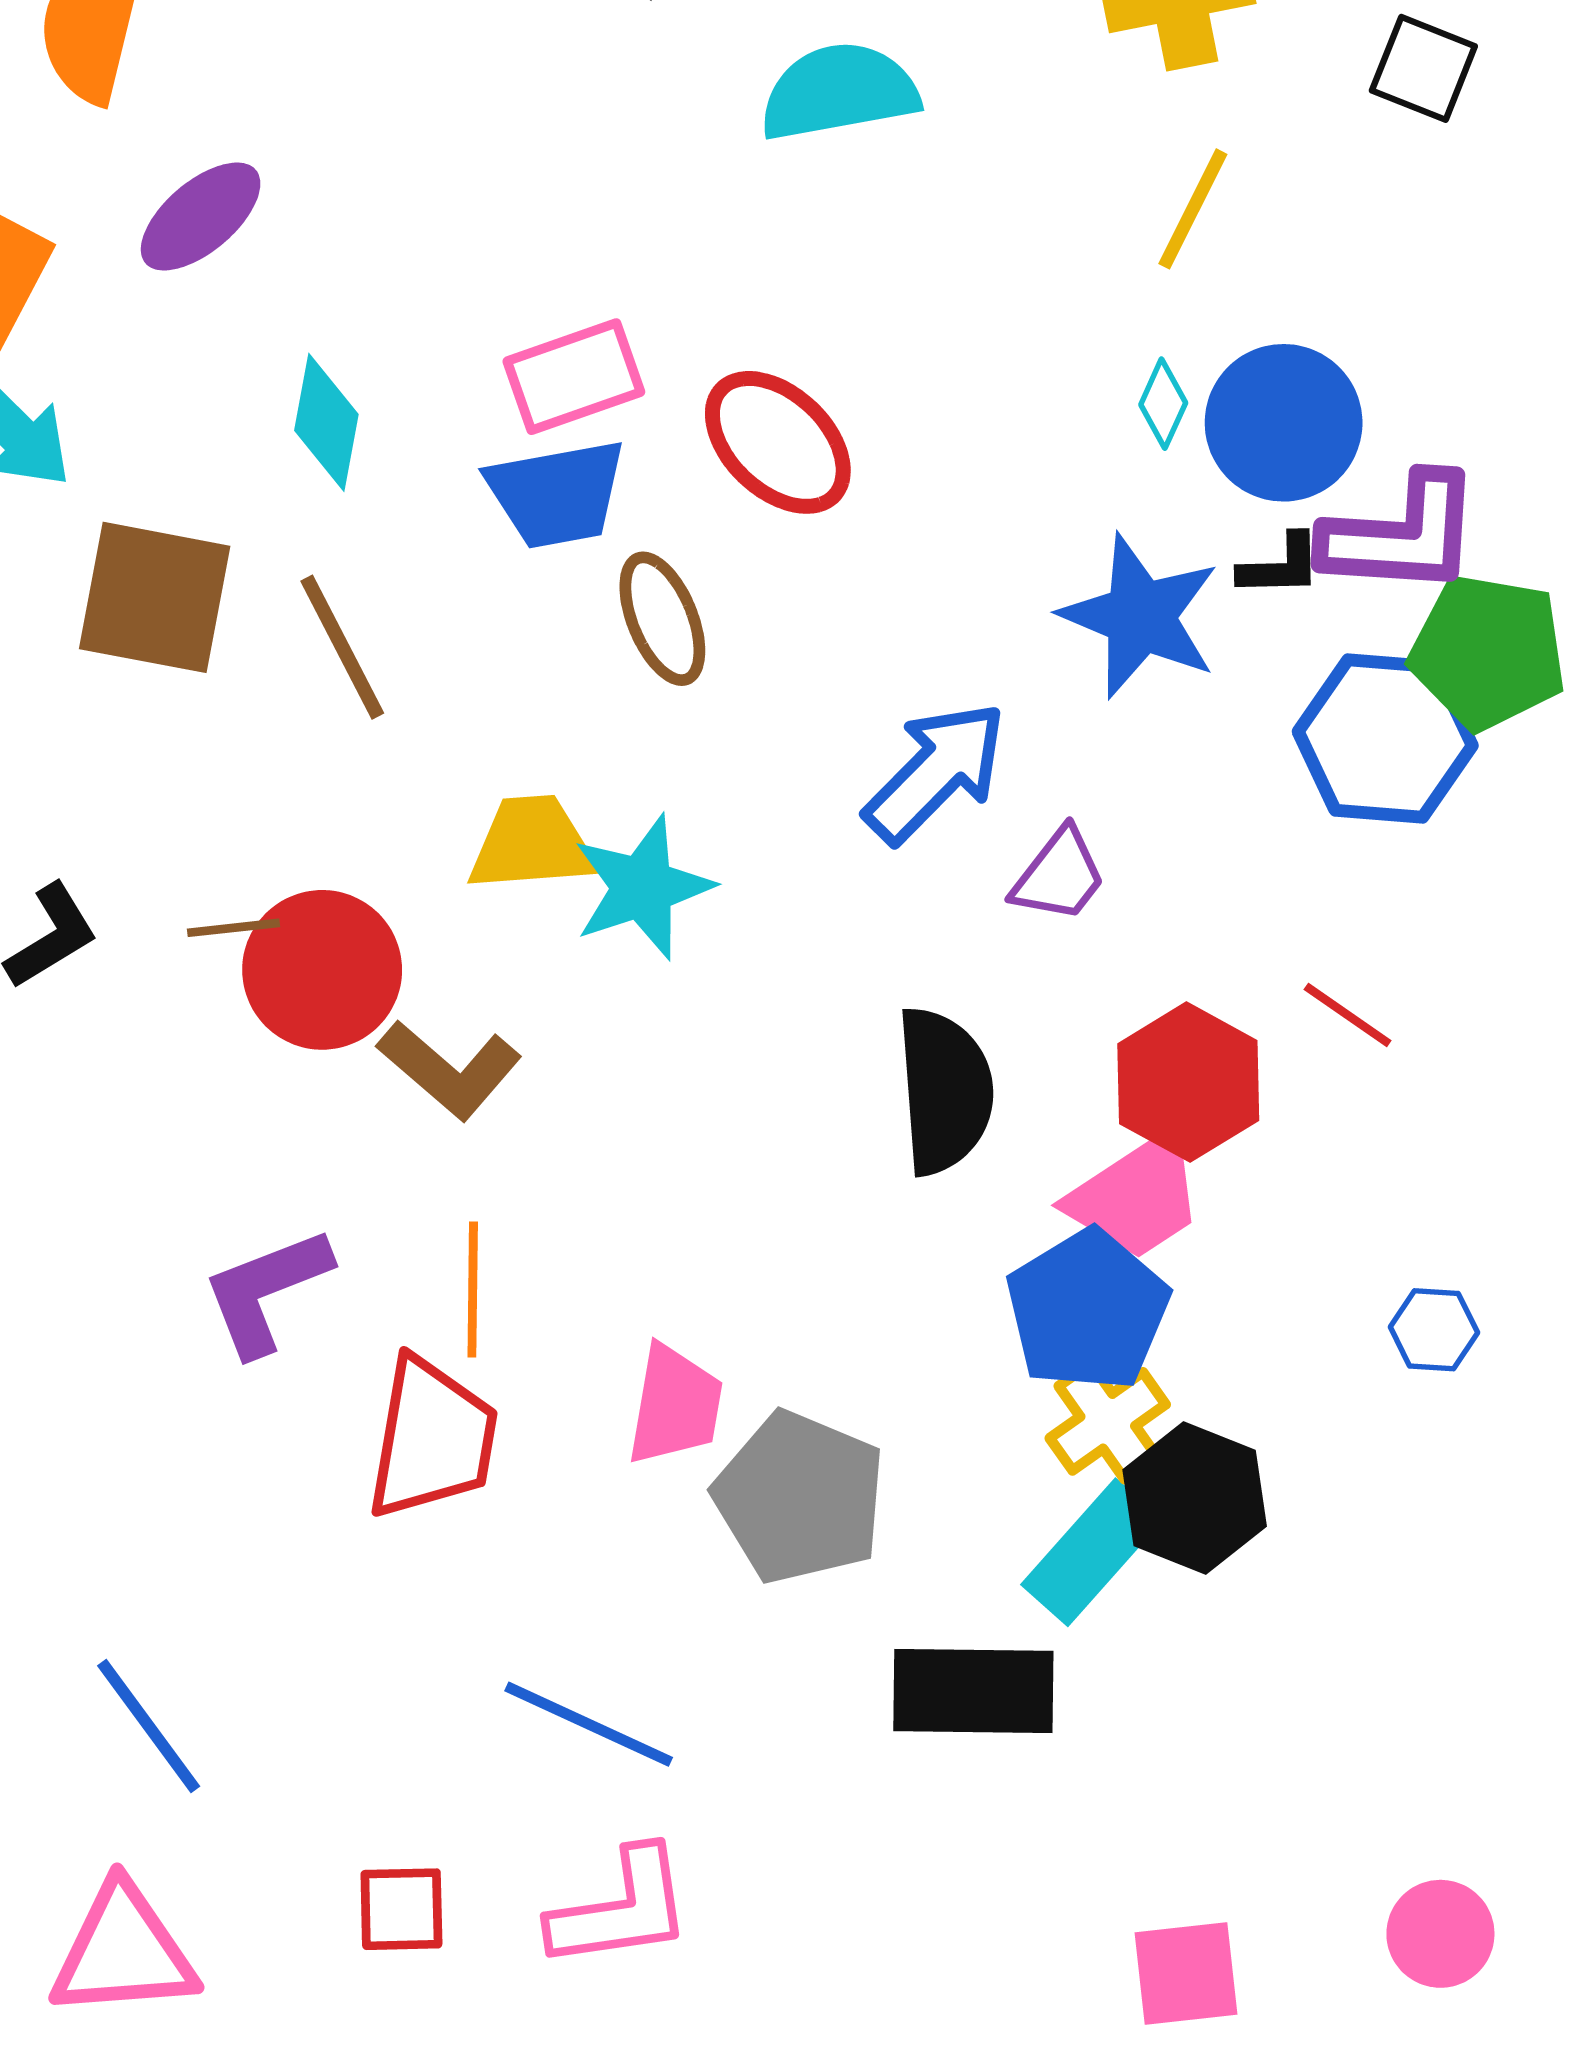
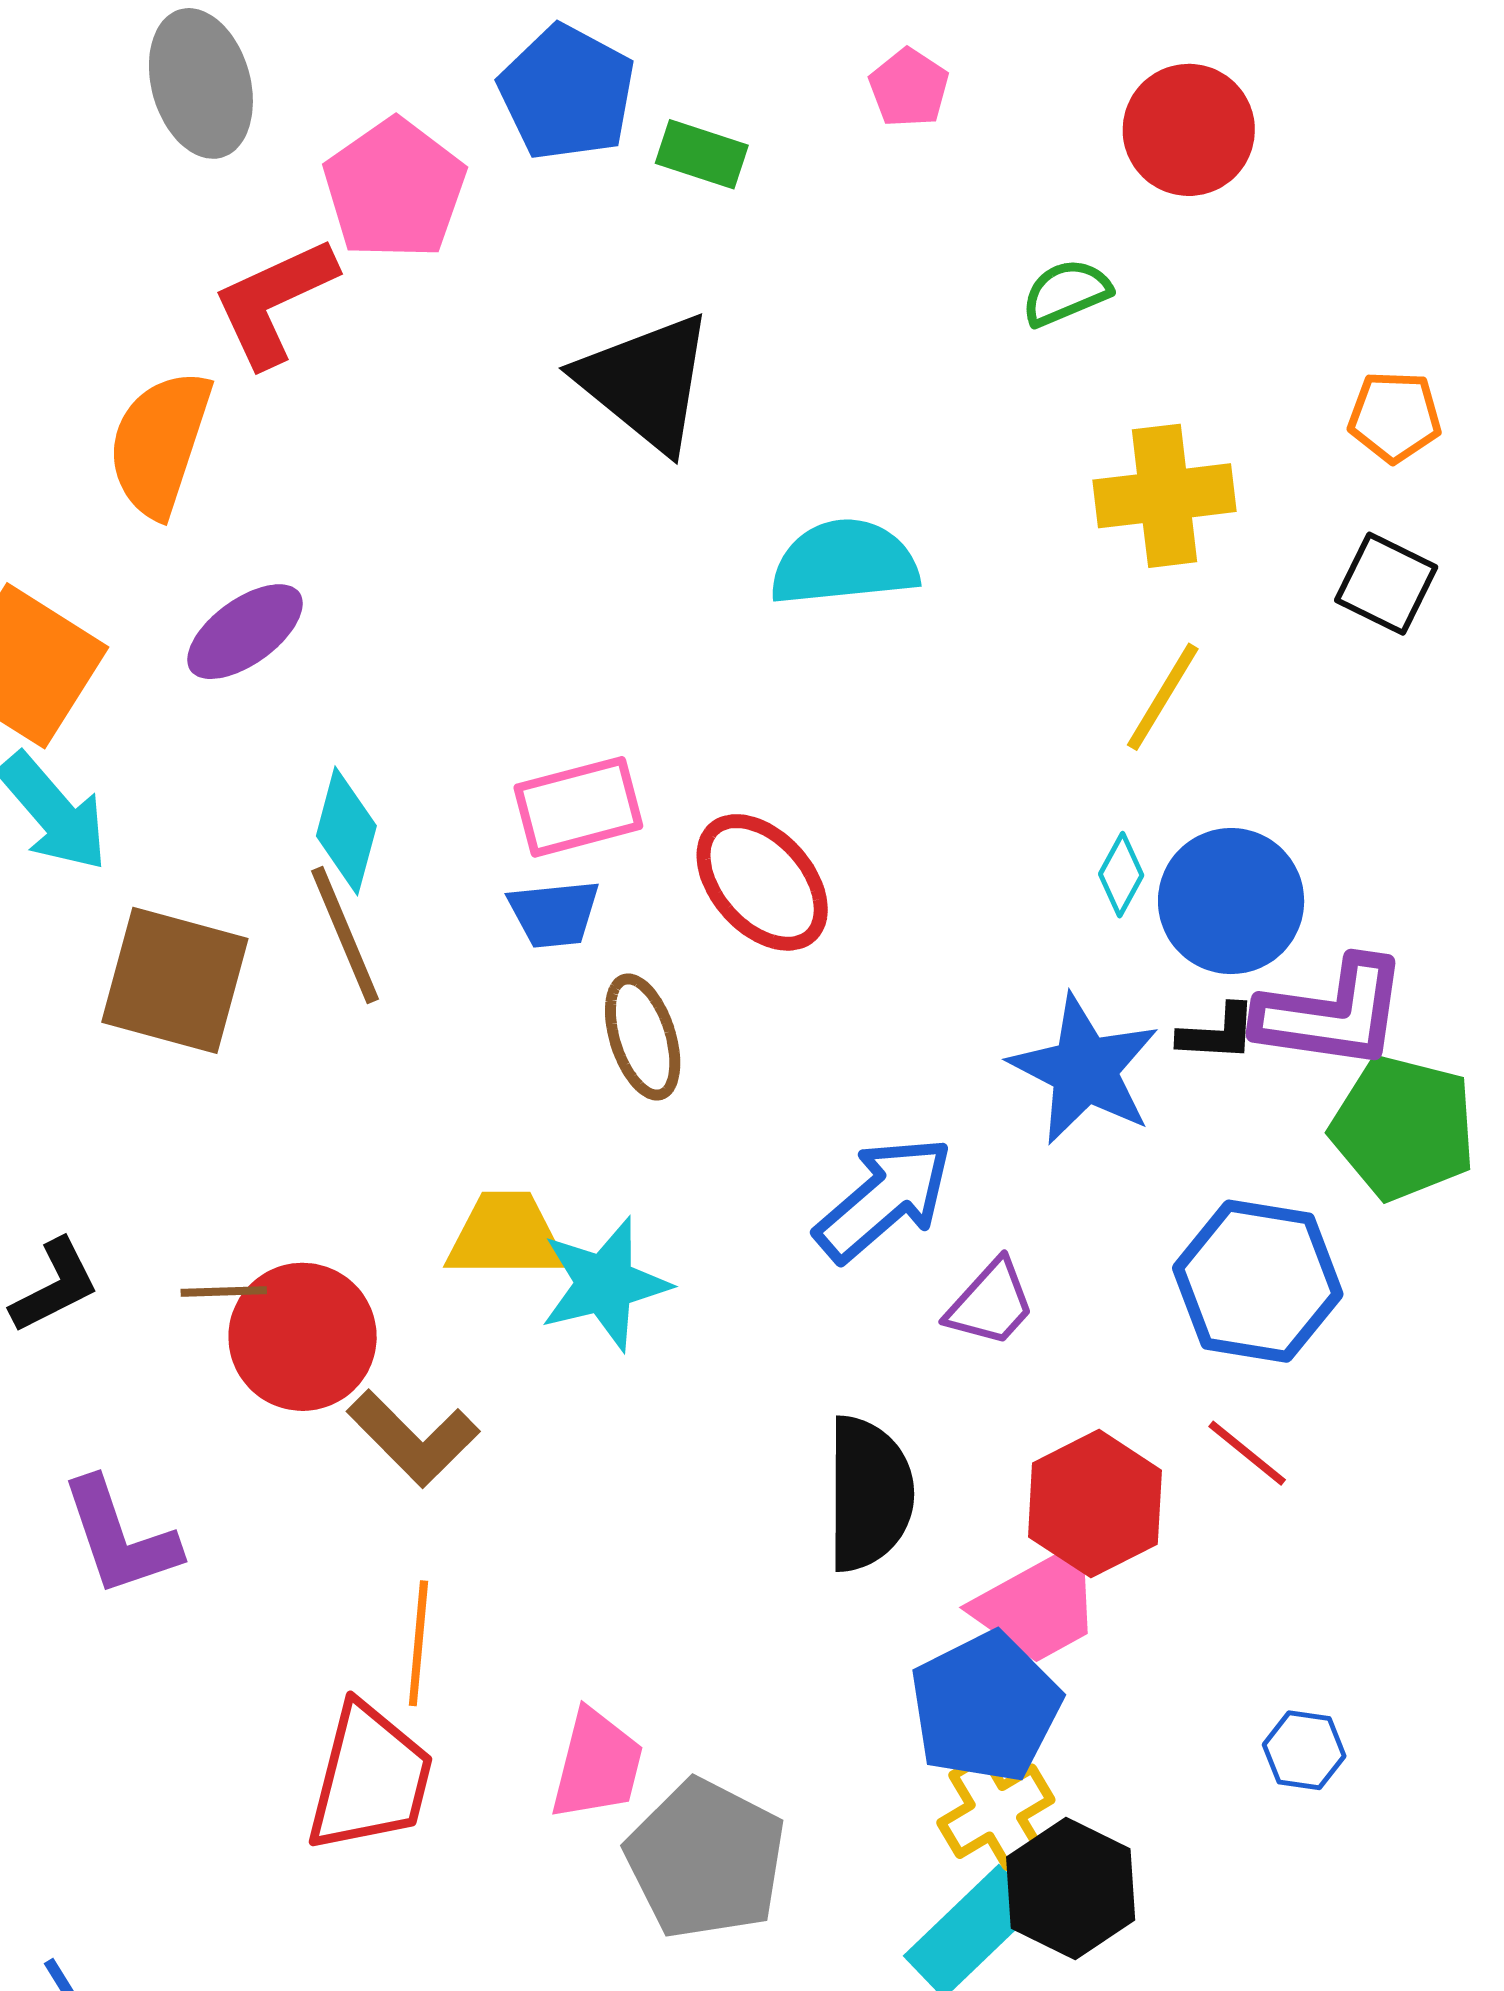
blue trapezoid: (557, 494) -> (554, 914), size x0.7
brown line: (342, 647) -> (345, 935), moved
blue hexagon: (1385, 739) -> (1258, 1281), moved
purple L-shape: (266, 1291) -> (120, 1537), moved, turned -92

